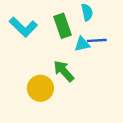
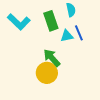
blue line: (97, 40) -> (79, 33), turned 70
yellow circle: (40, 88) -> (47, 73), moved

